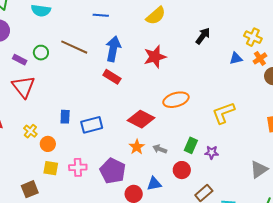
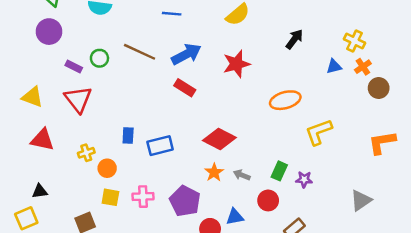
blue arrow: (113, 49) -> (186, 54), turned 50
orange ellipse: (176, 100) -> (285, 100), moved
yellow cross: (30, 131) -> (86, 153), turned 32

